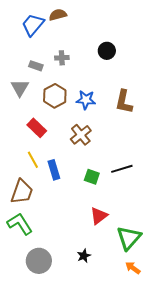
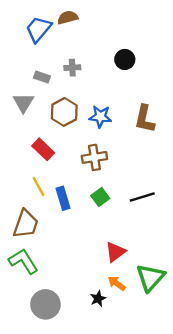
brown cross: (81, 135) -> (94, 157), turned 30
green square: (92, 177) -> (100, 197), moved, turned 35
orange arrow: (133, 268) -> (117, 283), moved

